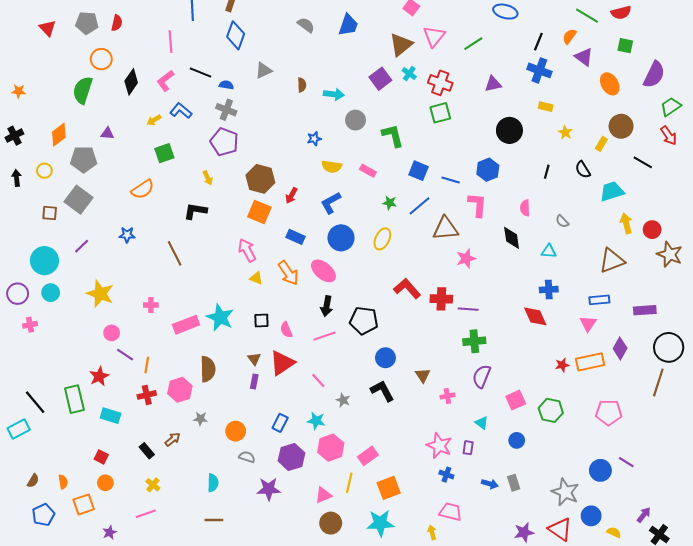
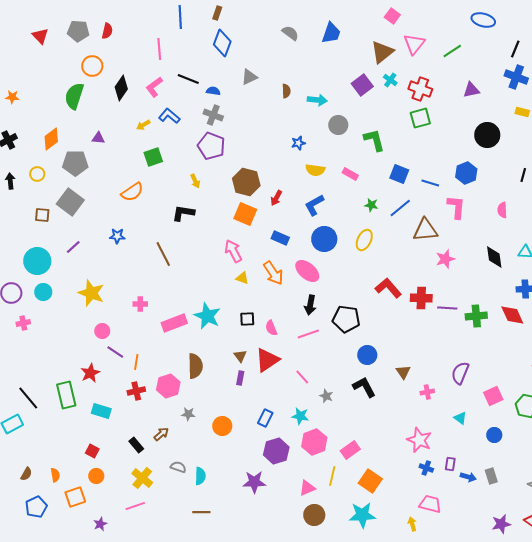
black diamond: (512, 238) -> (494, 257), moved
green cross: (474, 341) -> (476, 316), moved
purple rectangle: (468, 448) -> (450, 464), moved
gray semicircle: (247, 457) -> (178, 467), moved
yellow cross: (153, 485) -> (142, 478), size x1.5
orange square: (389, 488) -> (370, 481), turned -35

